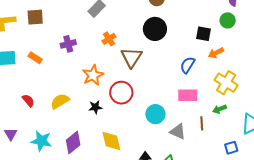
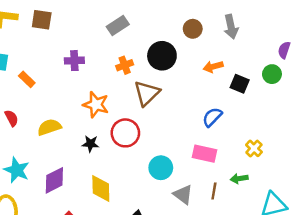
black circle: (155, 29) -> (162, 56), moved
orange arrow: (216, 53) -> (213, 67), moved
orange rectangle: (35, 58) -> (27, 79), moved
orange star: (93, 75) -> (96, 105), turned 30
yellow cross: (226, 83) -> (254, 148), size x0.6

